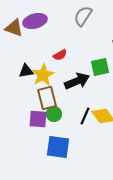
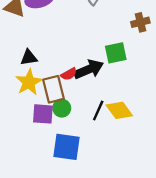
red semicircle: (60, 55) -> (69, 74), moved
yellow star: (43, 75) -> (29, 82), moved

